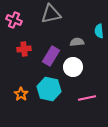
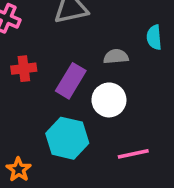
orange star: (21, 94) -> (19, 169), moved

